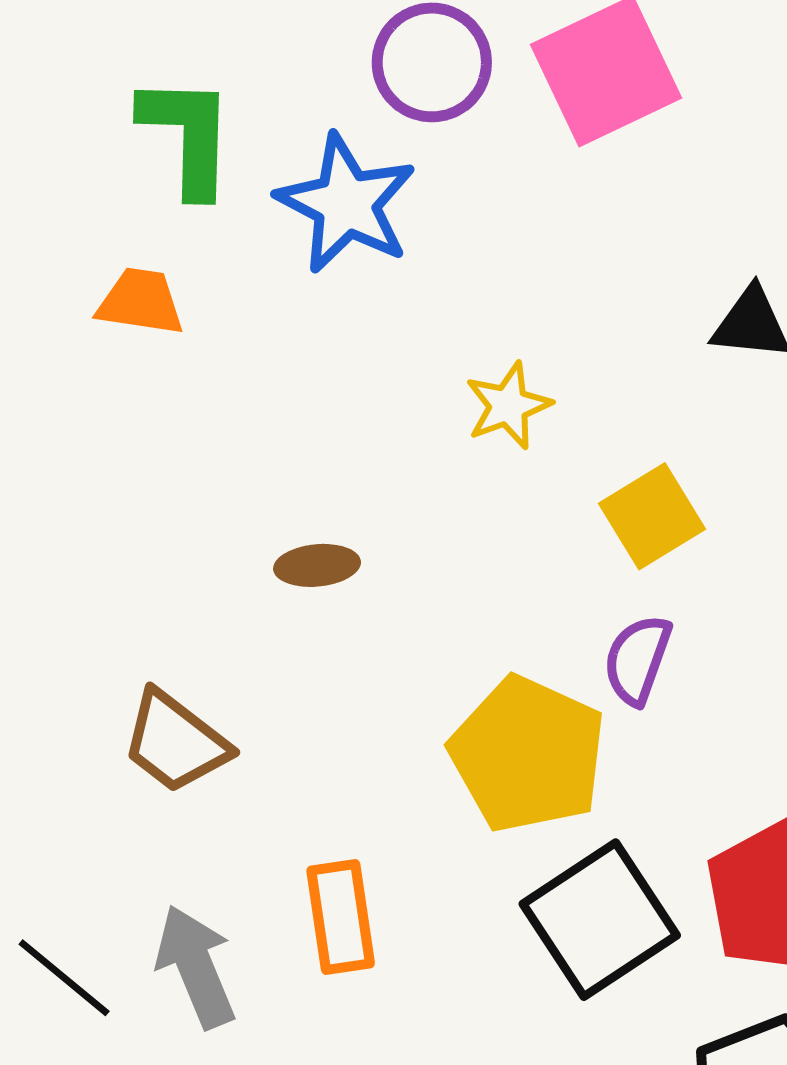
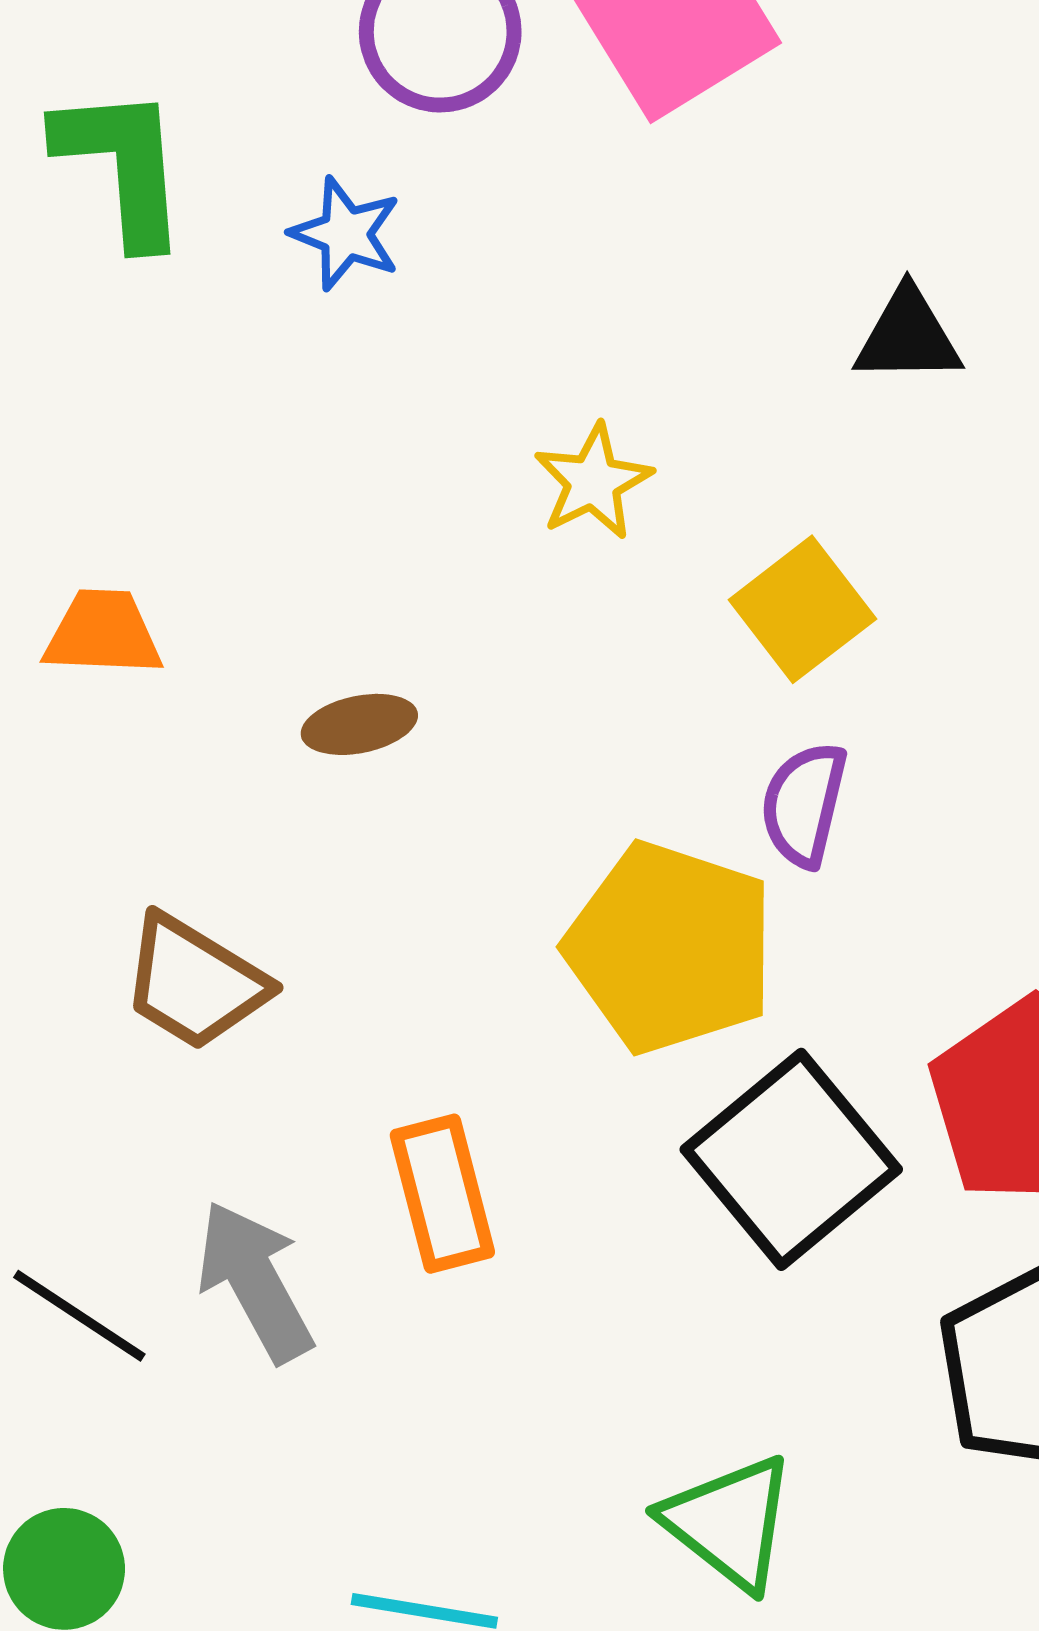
blue star: (346, 204) -> (346, 234), size x0.6
orange trapezoid: (141, 302) -> (103, 633), moved

